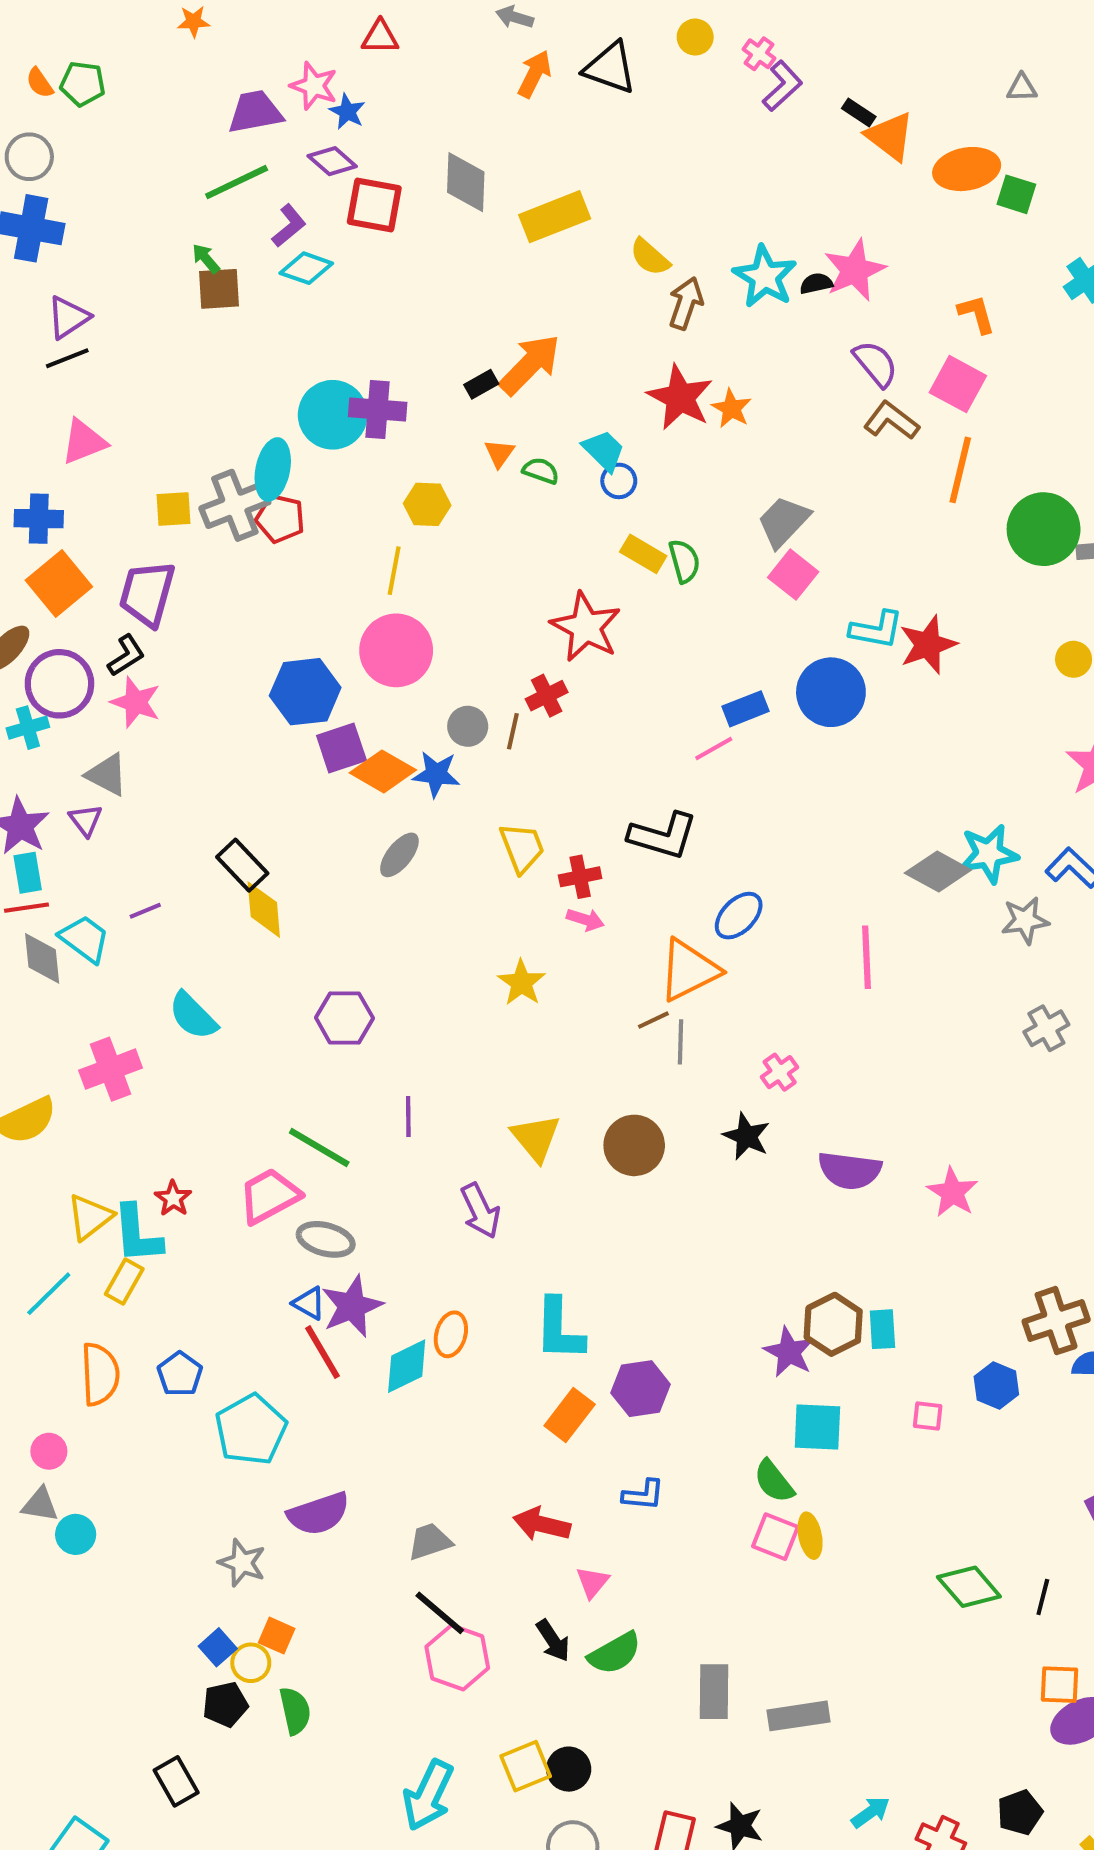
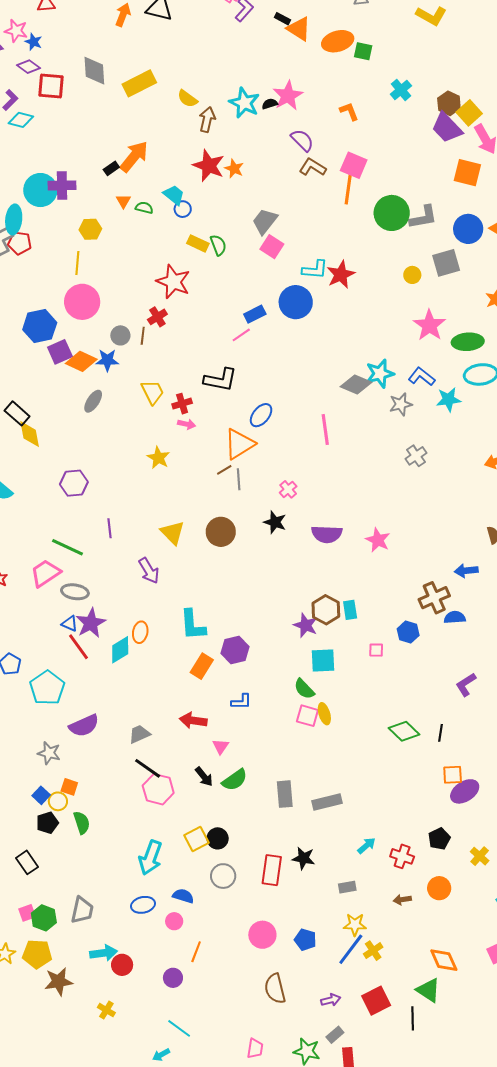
pink square: (958, 384) -> (354, 165), moved

